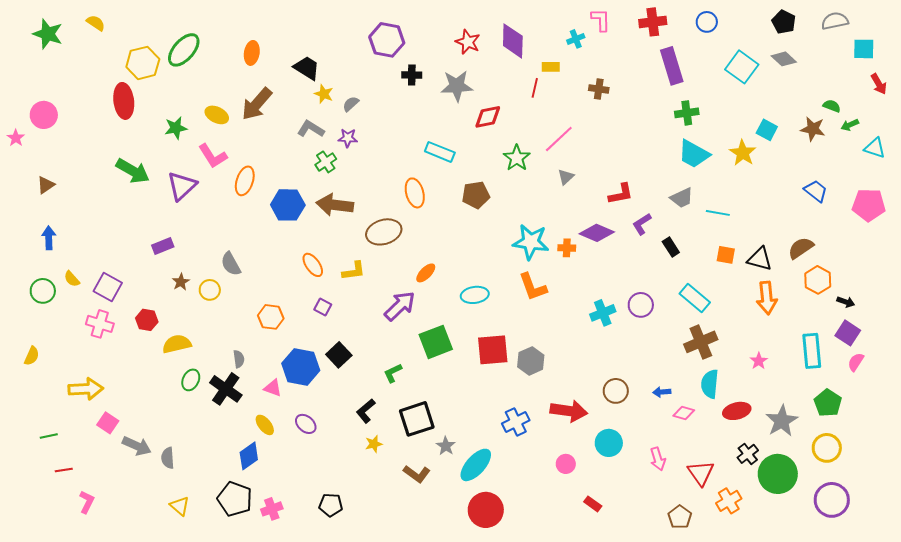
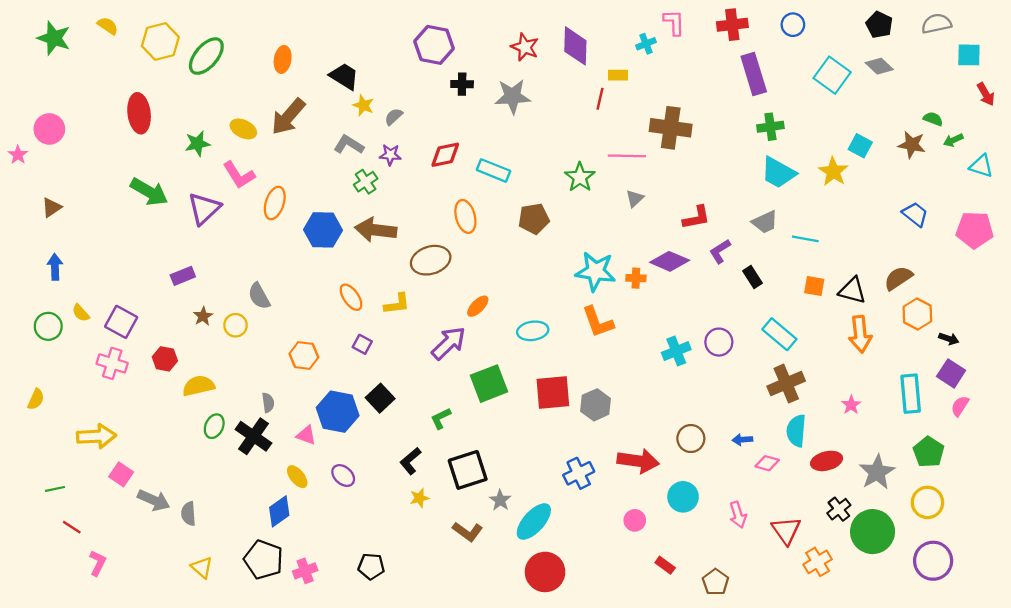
yellow hexagon: (143, 63) -> (160, 41), moved
brown cross: (599, 89) -> (671, 128), moved, size x1.8
red diamond: (488, 117) -> (445, 155), moved
pink line: (559, 139) -> (627, 156), turned 44
red line: (64, 470) -> (72, 527), turned 42
brown pentagon: (680, 517) -> (716, 582), moved

